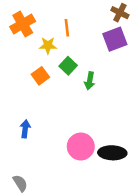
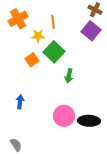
purple square: (115, 39) -> (91, 31), turned -30
green square: (68, 66) -> (54, 52), size x1.5
green arrow: (90, 81) -> (69, 76), moved

